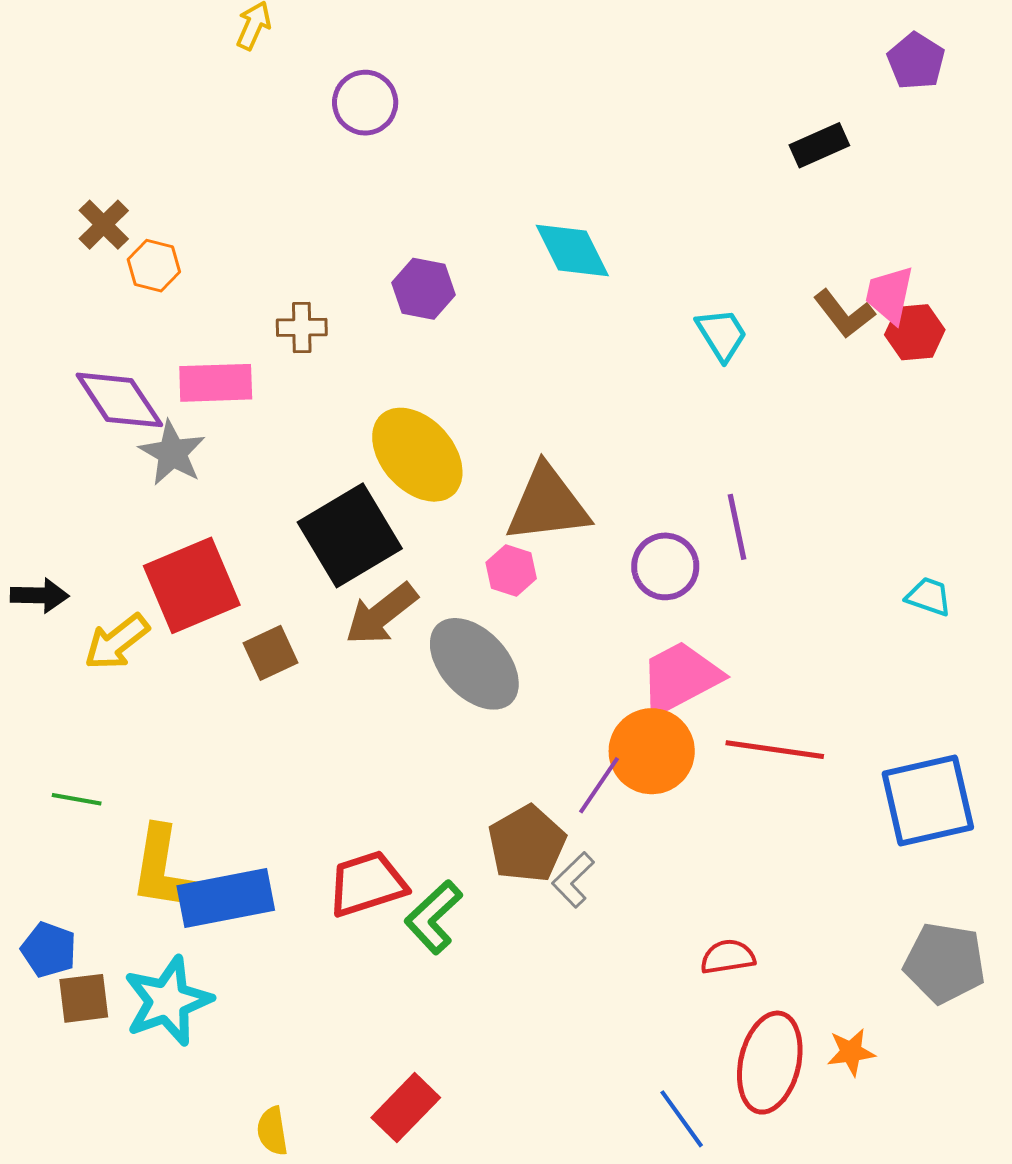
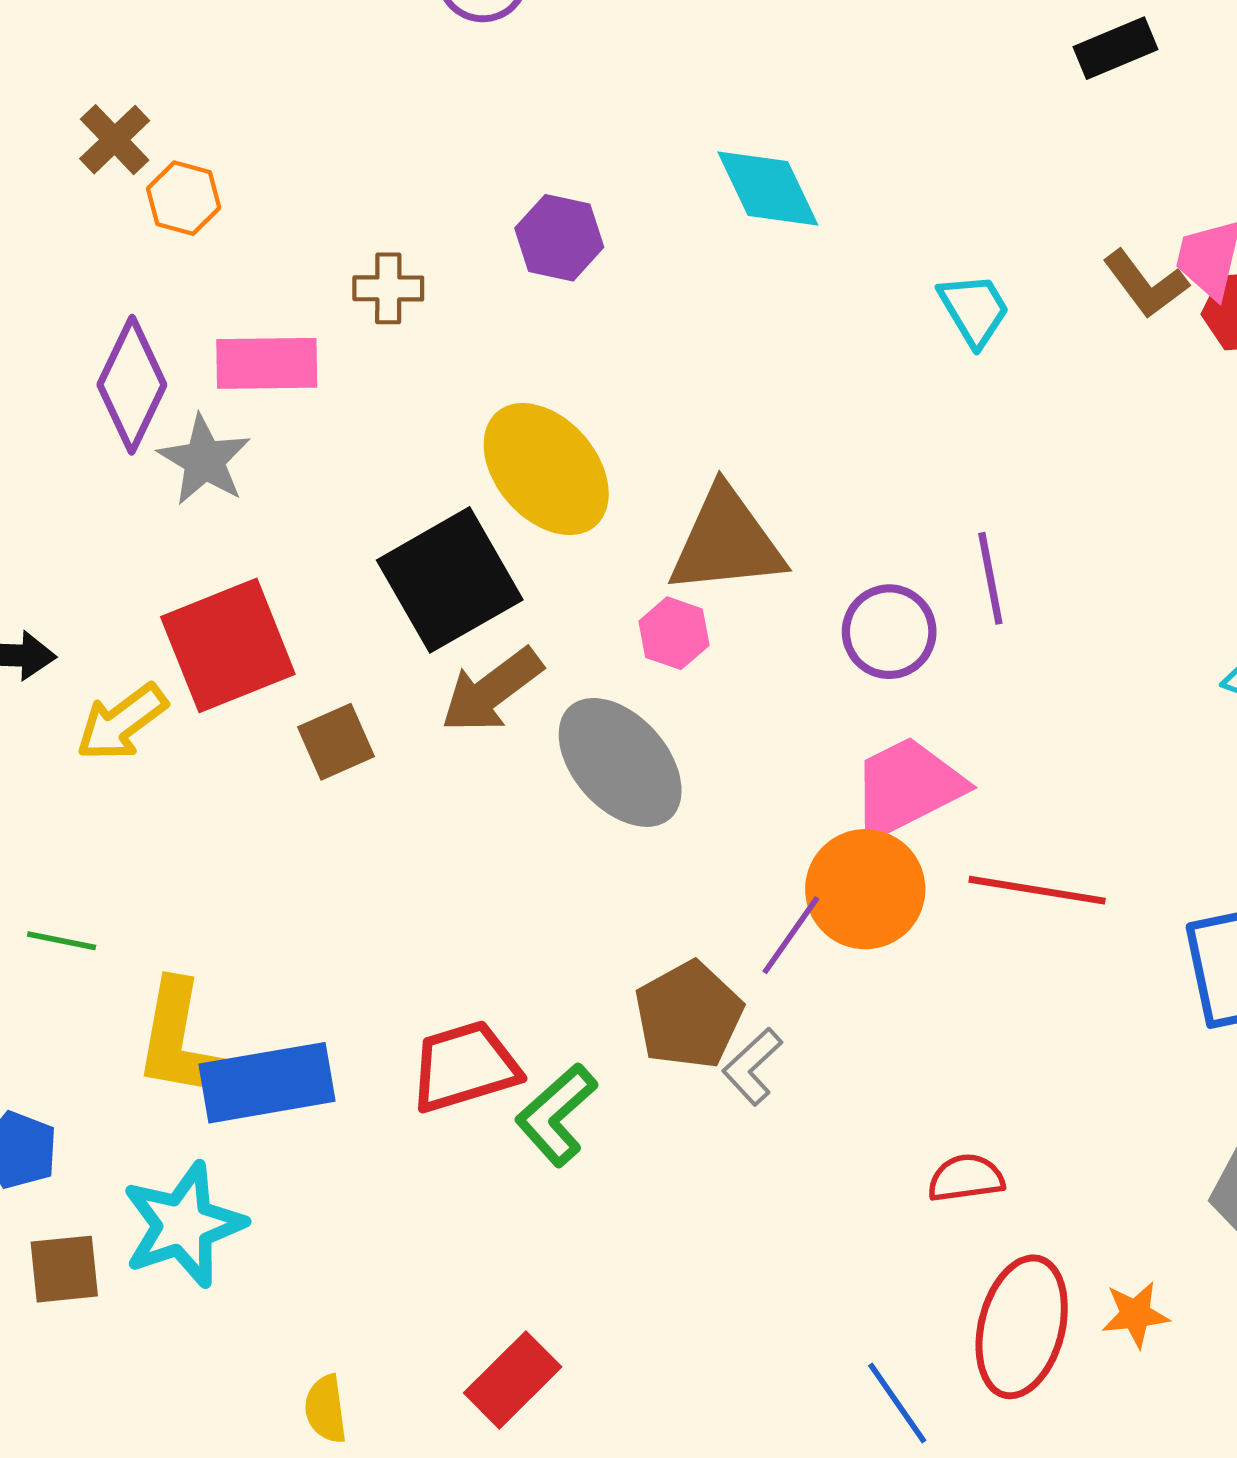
purple diamond: (119, 400) -> (132, 385), turned 58
brown square: (84, 998) -> (64, 1269), moved

